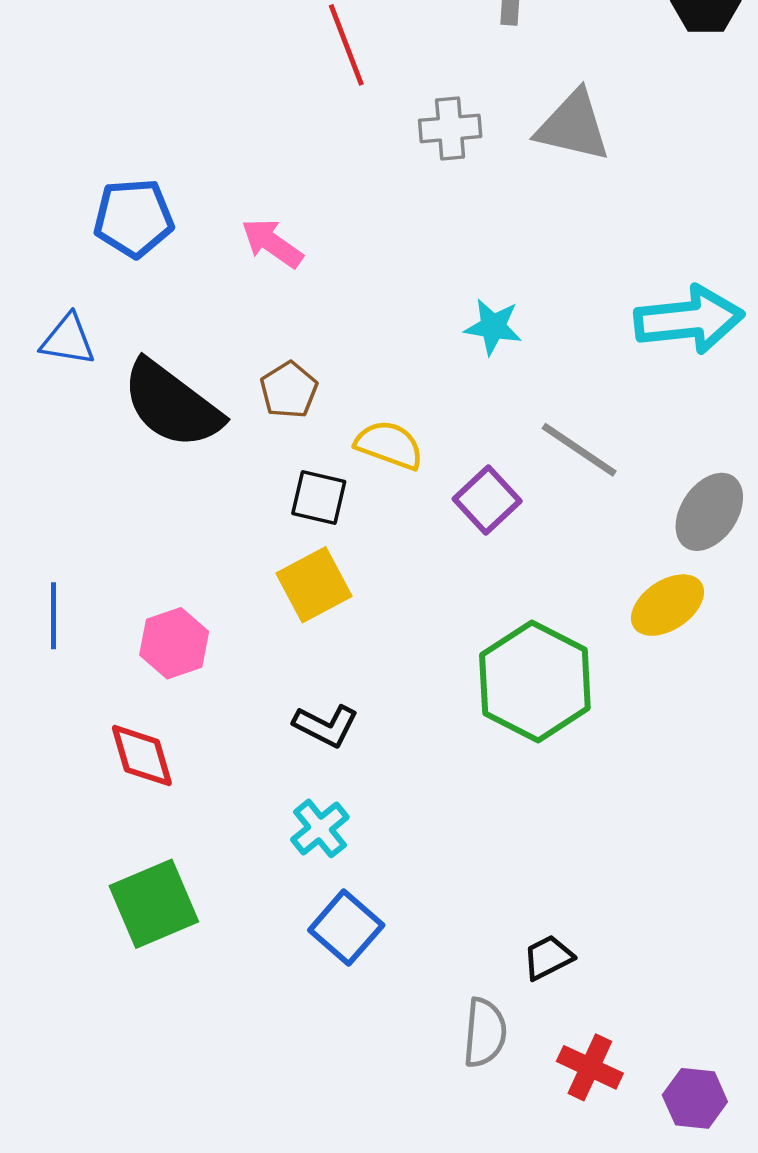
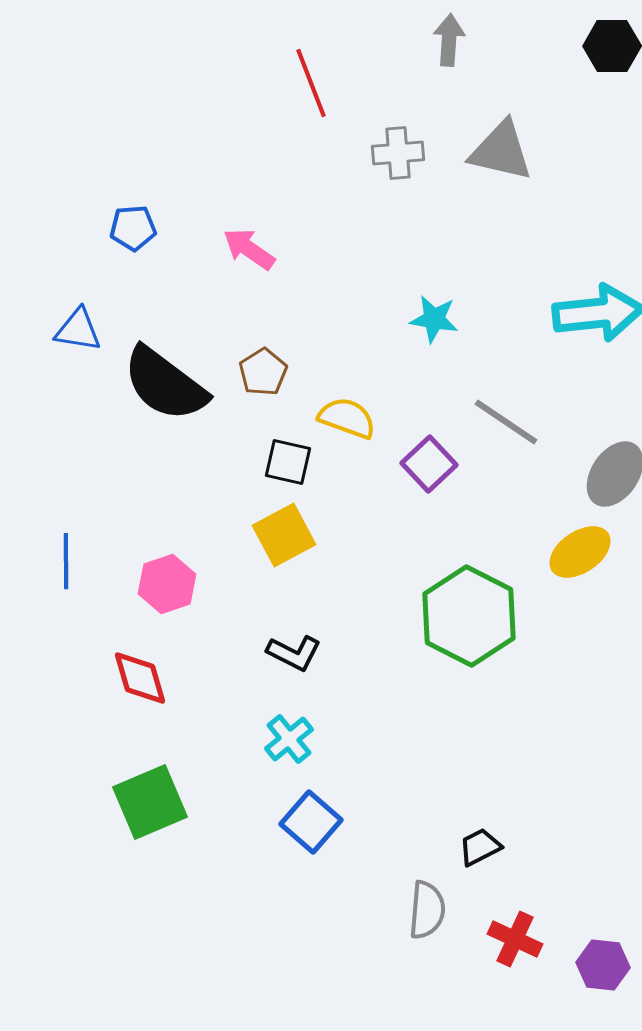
blue pentagon: (134, 218) -> (133, 228), size x0.7

